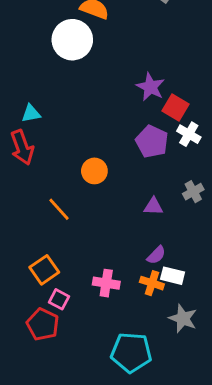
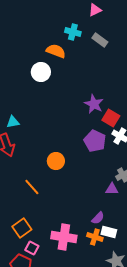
white circle: (72, 40) -> (41, 72), size x0.7
purple triangle: (153, 206) -> (112, 189), moved
pink cross: (106, 283) -> (64, 237), size x1.4

